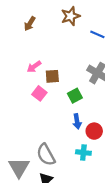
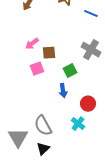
pink square: (39, 93) -> (37, 69), turned 32
blue arrow: (77, 121) -> (63, 91), moved
cyan cross: (83, 153) -> (78, 124), turned 32

